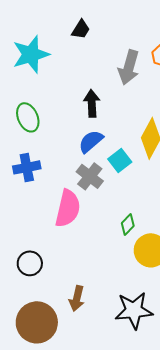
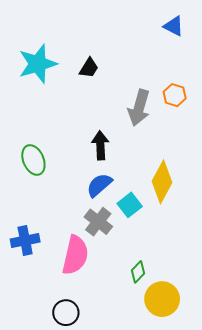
cyan star: (31, 54) -> (38, 64), moved
blue cross: (27, 167) -> (25, 240), moved
black circle: (30, 263) -> (66, 313), moved

